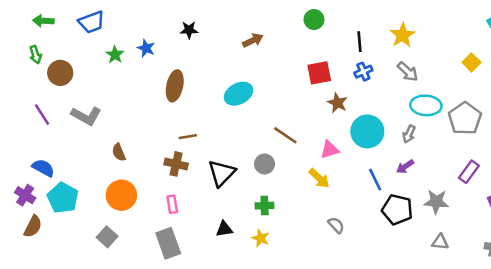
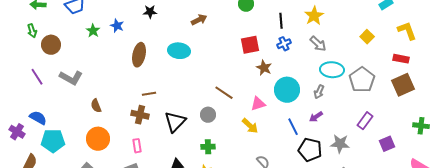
cyan ellipse: (238, 94) -> (179, 51), moved, turned 35
purple cross: (25, 195) -> (17, 132), moved
cyan pentagon: (63, 198) -> (53, 141), turned -30

